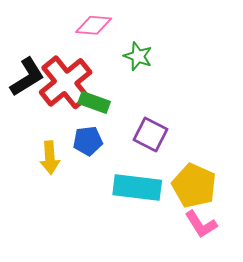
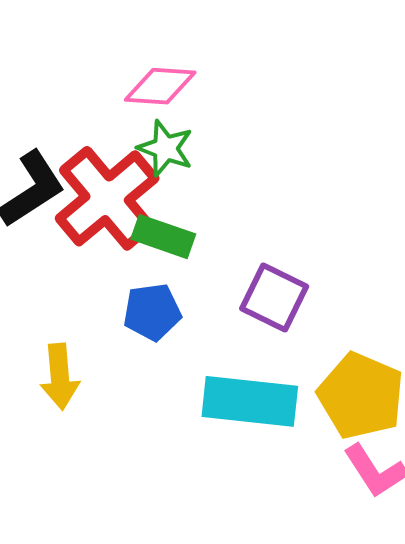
green star: (138, 56) -> (165, 148), moved
yellow arrow: (50, 158) -> (60, 377), moved

